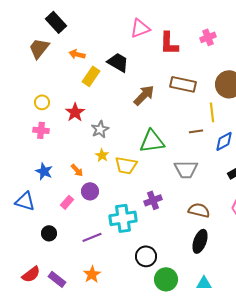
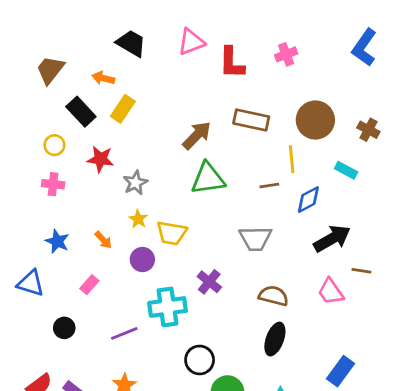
black rectangle: (56, 22) -> (81, 112), moved
black trapezoid: (118, 62) -> (131, 43), moved
red star: (75, 112) -> (101, 159), turned -30
green triangle: (152, 141) -> (208, 179), moved
purple circle: (90, 191) -> (142, 260), moved
purple cross: (153, 200) -> (209, 282), turned -30

